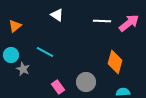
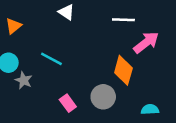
pink arrow: (129, 23) -> (146, 42), moved
orange diamond: (115, 62) -> (123, 70), moved

